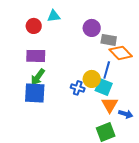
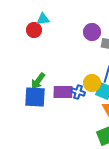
cyan triangle: (54, 16) -> (43, 19), moved
purple rectangle: (36, 56) -> (63, 92), moved

